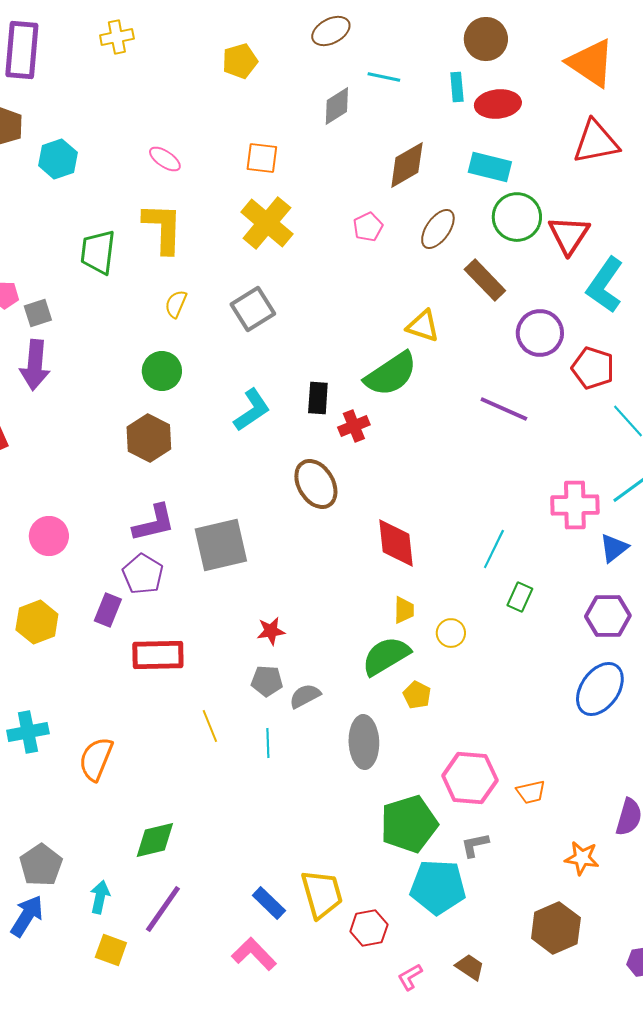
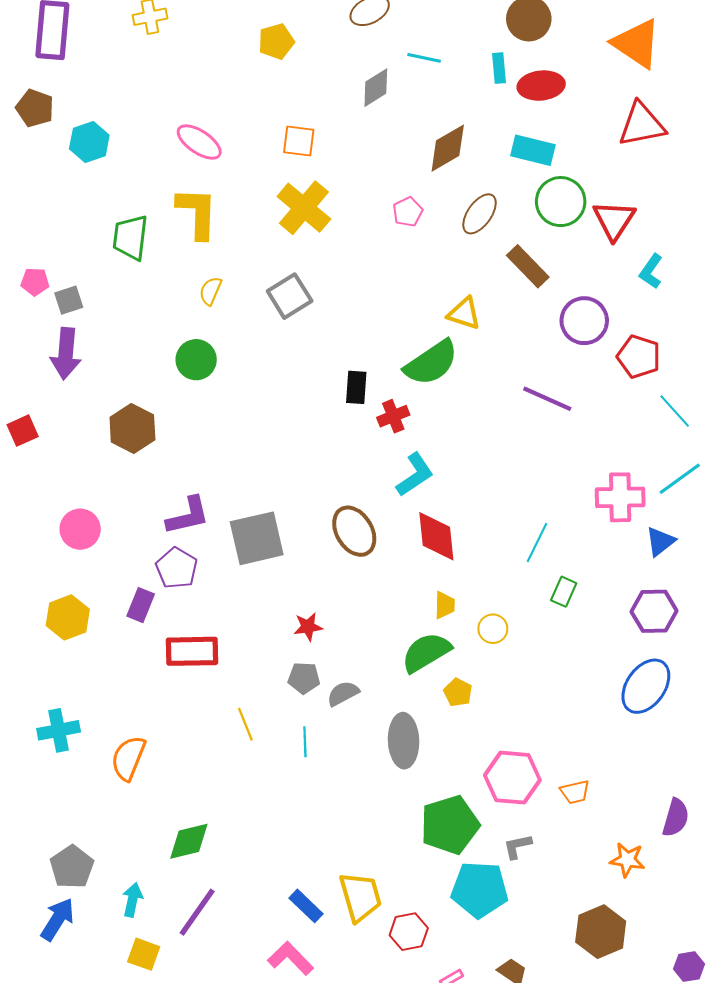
pink ellipse: (165, 159) -> (199, 142), size x1.4
cyan L-shape: (605, 285) -> (651, 271), size x0.6
cyan L-shape: (252, 410) -> (415, 475), moved
brown hexagon: (149, 438) -> (132, 428), moved
brown ellipse: (316, 484) -> (354, 531), moved

